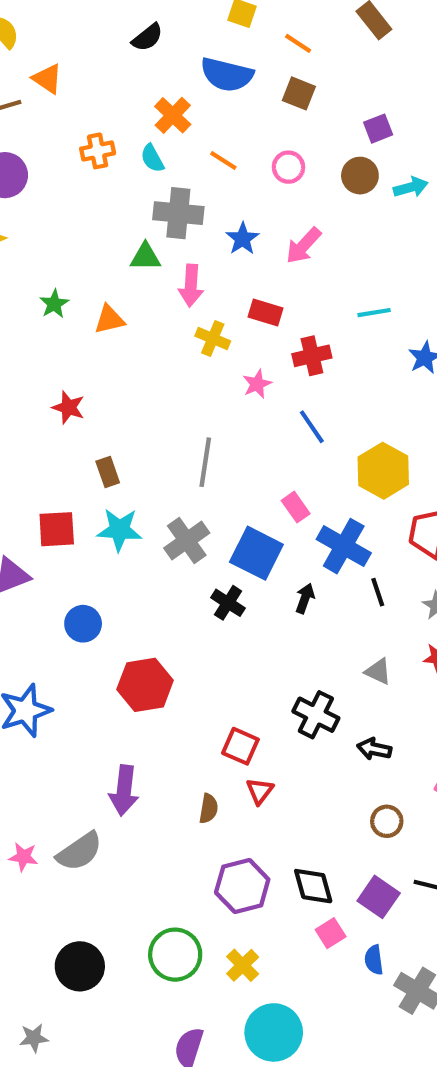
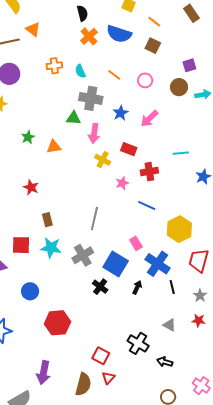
black semicircle: (147, 37) -> (82, 13), turned -70
orange cross: (173, 115) -> (89, 36), moved
blue line: (312, 427) -> (147, 206), turned -36
brown semicircle: (209, 809) -> (83, 384), size x1.6

